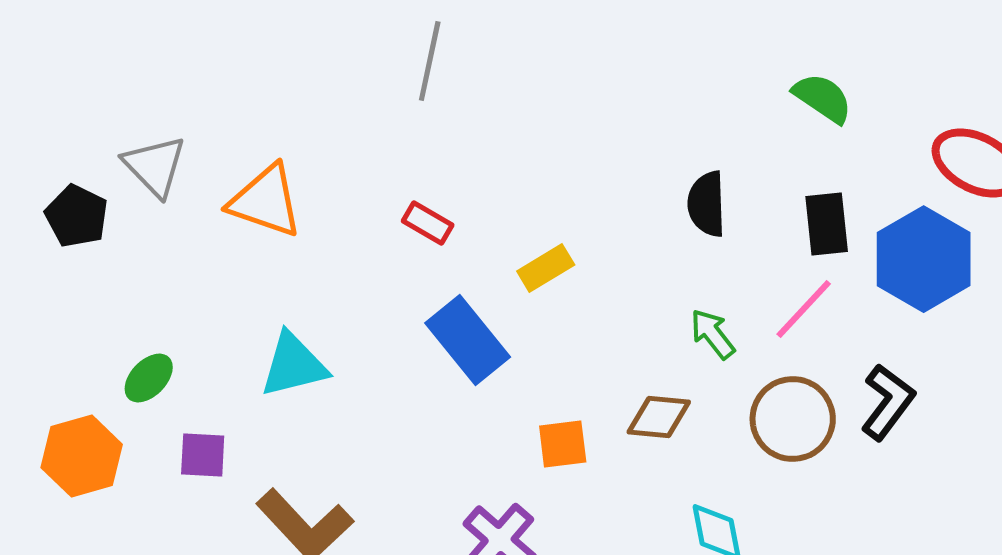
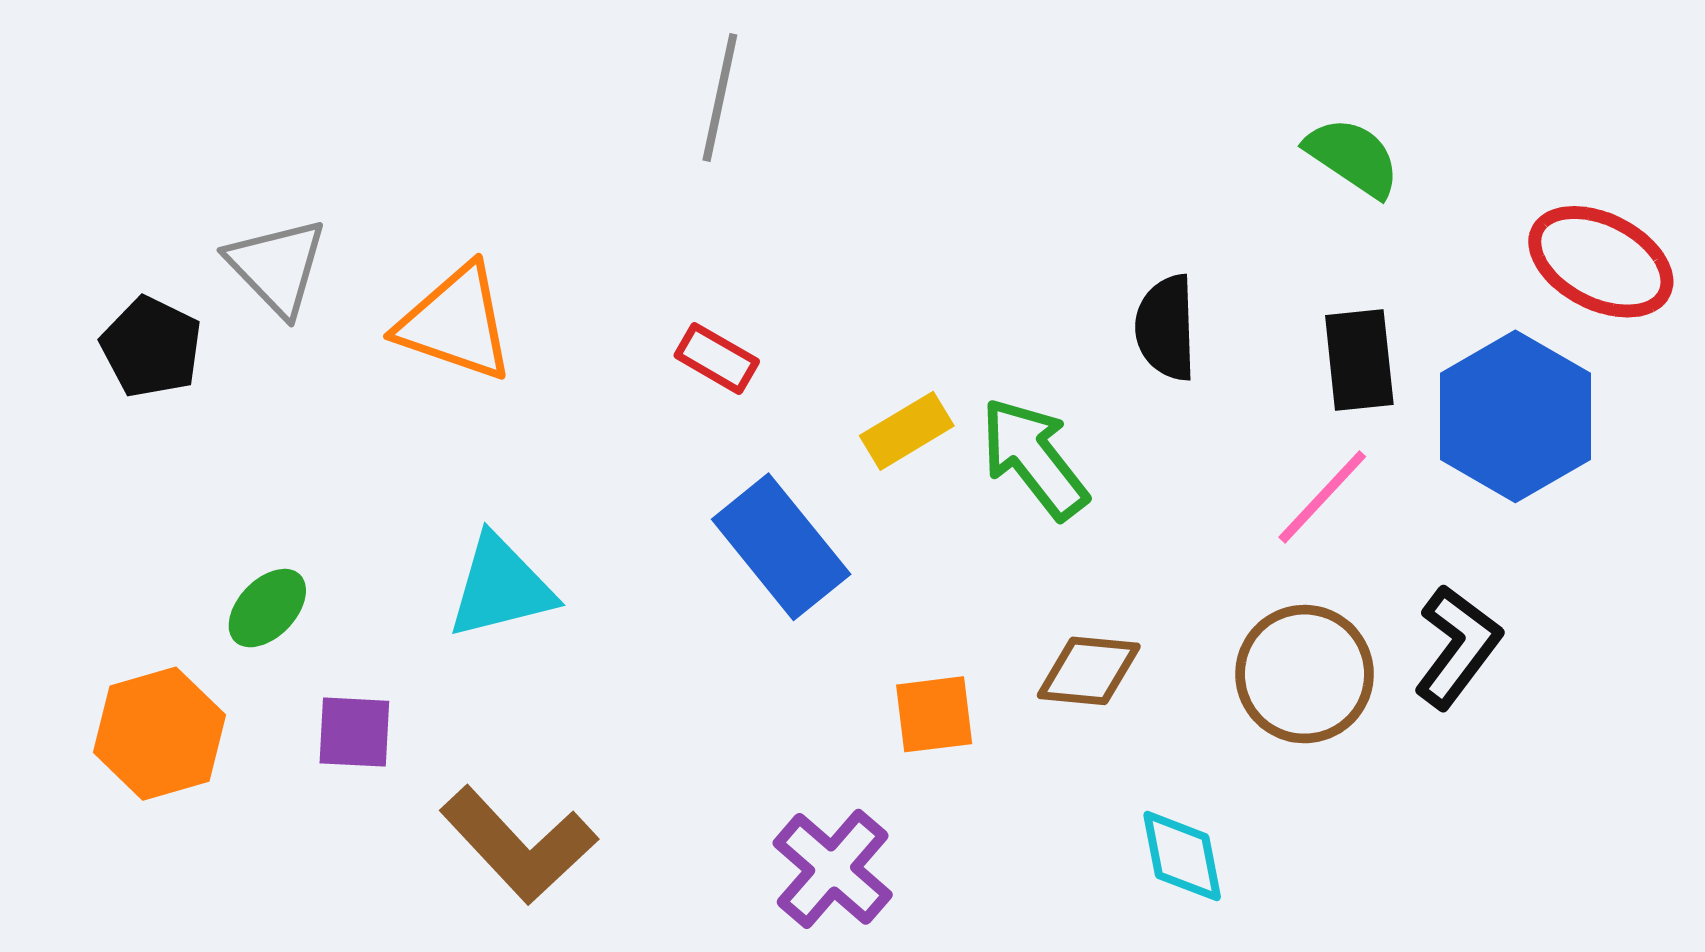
green arrow: (713, 334) -> (1034, 458), moved, size x1.5

